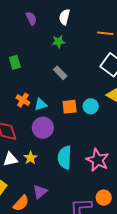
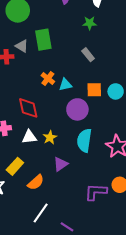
green rectangle: (15, 62) -> (43, 40), size x1.5
purple circle: (43, 128) -> (77, 109), moved
purple triangle: (40, 192) -> (61, 164), moved

